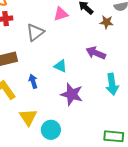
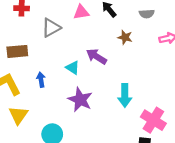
brown star: (107, 22) -> (125, 37), moved
purple arrow: (96, 53) -> (96, 56), moved
yellow triangle: (28, 117) -> (18, 115), moved

